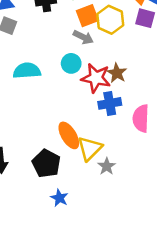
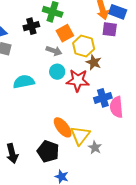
yellow hexagon: (110, 20) -> (84, 46), moved
gray arrow: (83, 37) -> (54, 51), moved
brown star: (117, 73) -> (94, 62), moved
blue cross: (110, 103) -> (103, 98), moved

